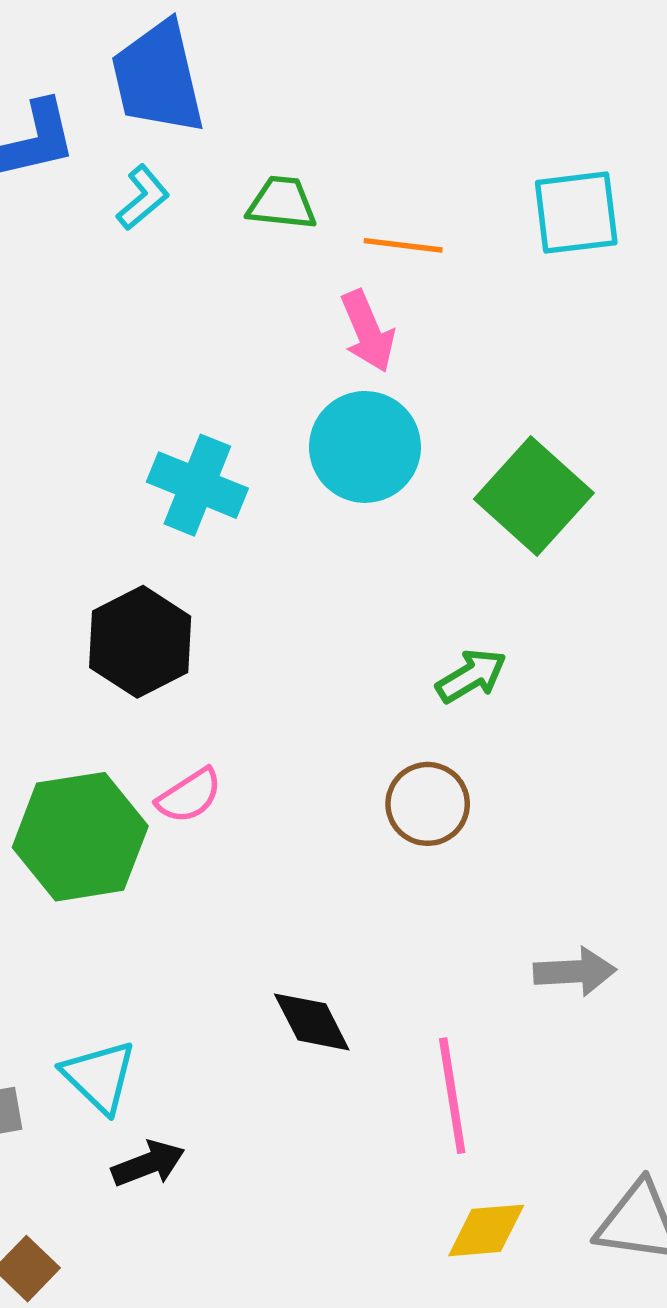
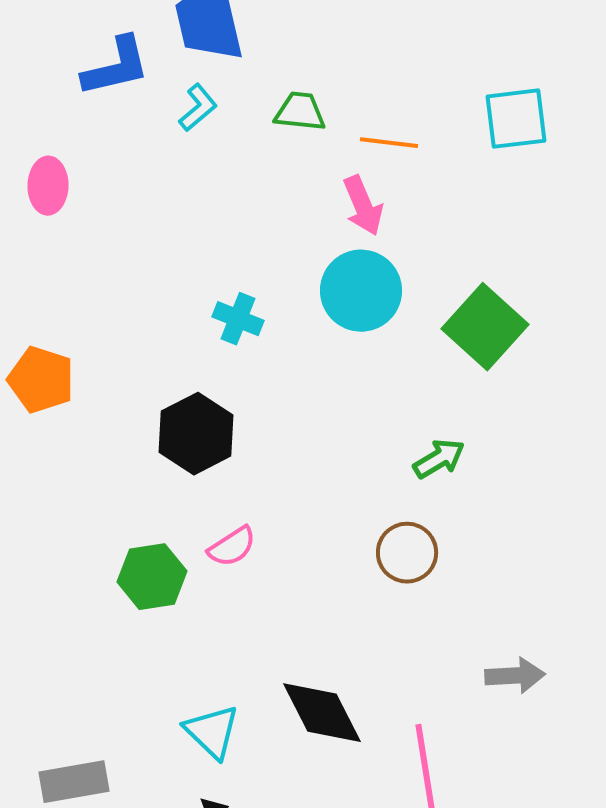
cyan cross: (197, 485) -> (238, 319), size x0.7
green hexagon: (80, 837) -> (152, 577), size x0.7
black diamond: (312, 1022) -> (322, 713), size x1.4
cyan triangle: (99, 1076) -> (212, 732), moved

